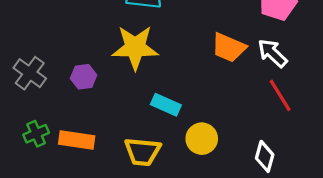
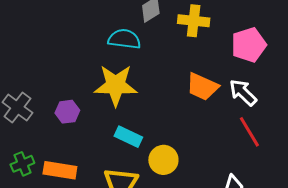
cyan rectangle: (166, 105) -> (128, 137), moved
yellow circle: (202, 139) -> (163, 160), moved

